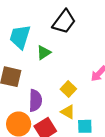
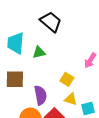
black trapezoid: (64, 22) -> (51, 22), turned -75
green triangle: (44, 53) -> (39, 52), turned 32

